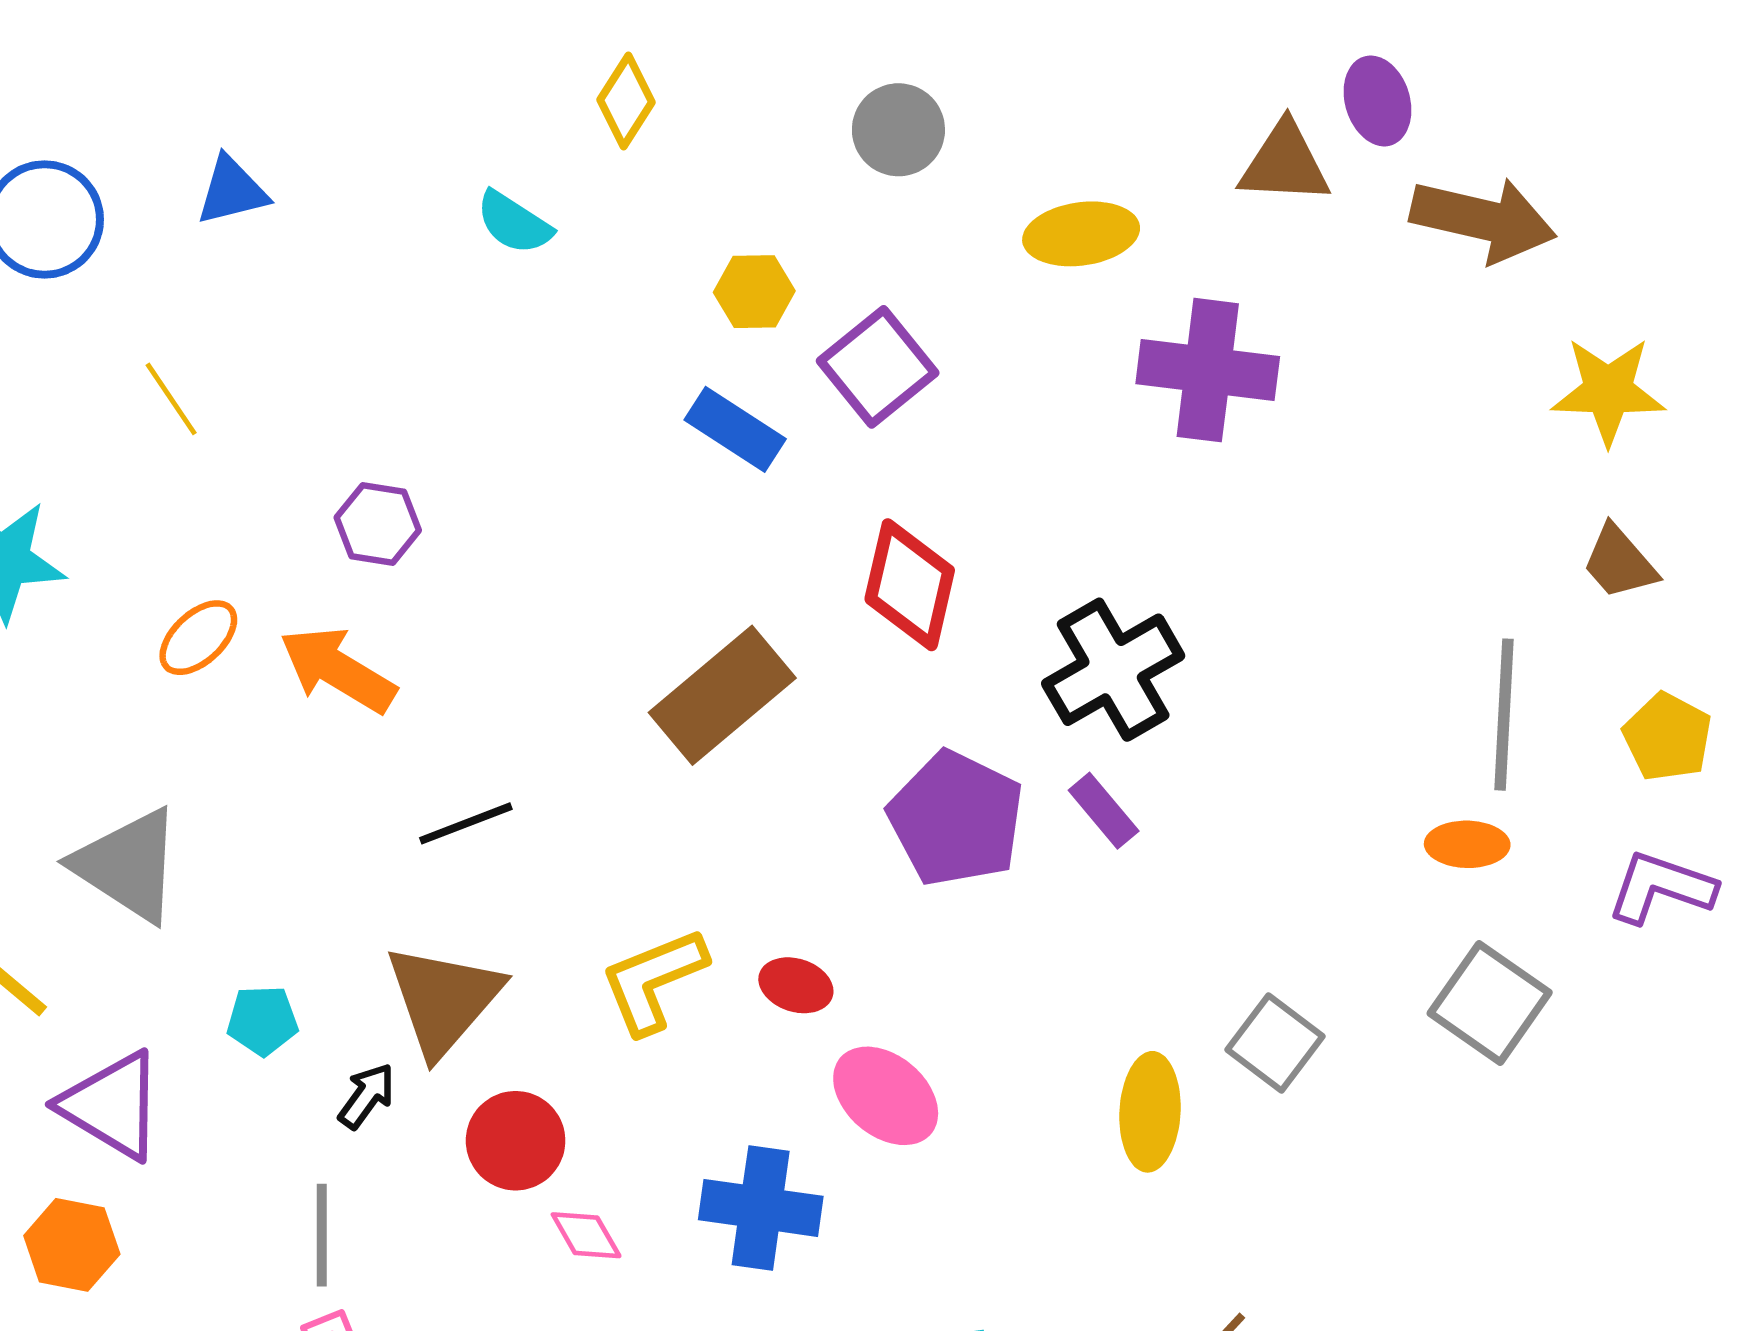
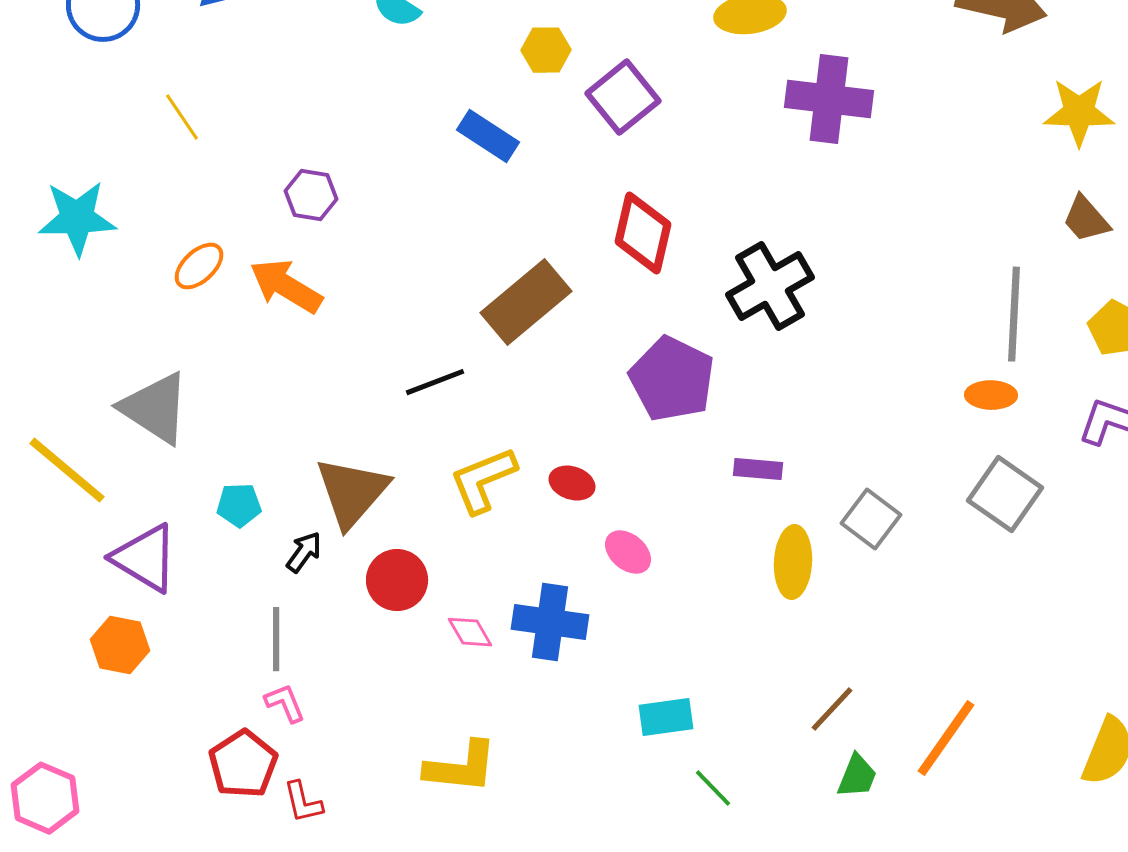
blue rectangle: (735, 429) -> (488, 136), moved
purple rectangle: (1104, 811) -> (758, 469), moved, turned -45
black line: (466, 823) -> (435, 382), moved
pink ellipse: (886, 1096) -> (628, 552), size x0.7
pink diamond: (586, 1235) -> (470, 632), moved

